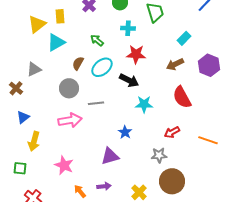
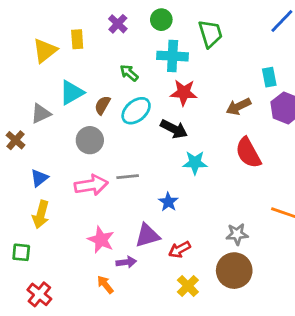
cyan cross: (128, 28) -> (173, 56), size x1.5
cyan rectangle: (184, 38) -> (269, 77), moved, turned -56
cyan triangle: (56, 42) -> (72, 93), moved
gray line: (96, 103) -> (128, 177), moved
blue triangle: (23, 117) -> (39, 178), moved
red arrow: (172, 132) -> (180, 250), moved
gray star: (159, 155) -> (237, 234), moved
pink star: (64, 165) -> (101, 240), moved
purple arrow: (104, 186) -> (126, 262), moved

